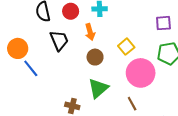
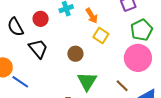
orange arrow: (90, 32) -> (92, 16), moved
pink circle: (141, 73) -> (138, 58), moved

